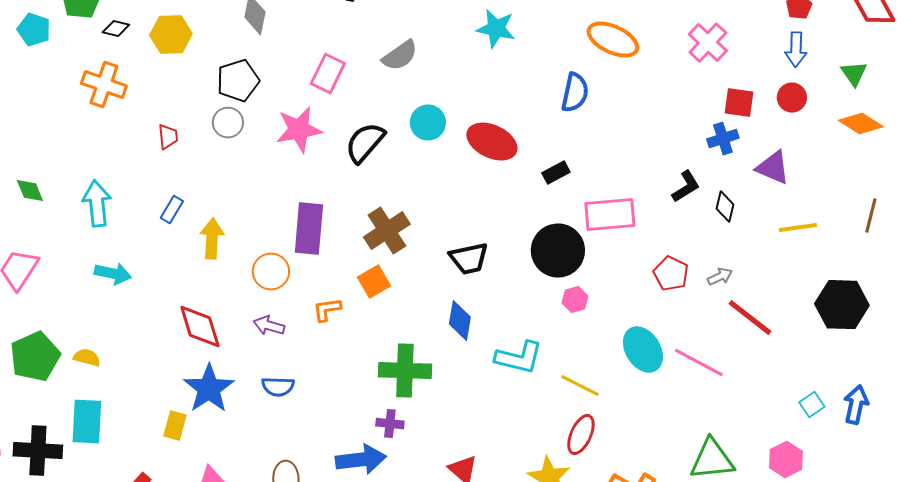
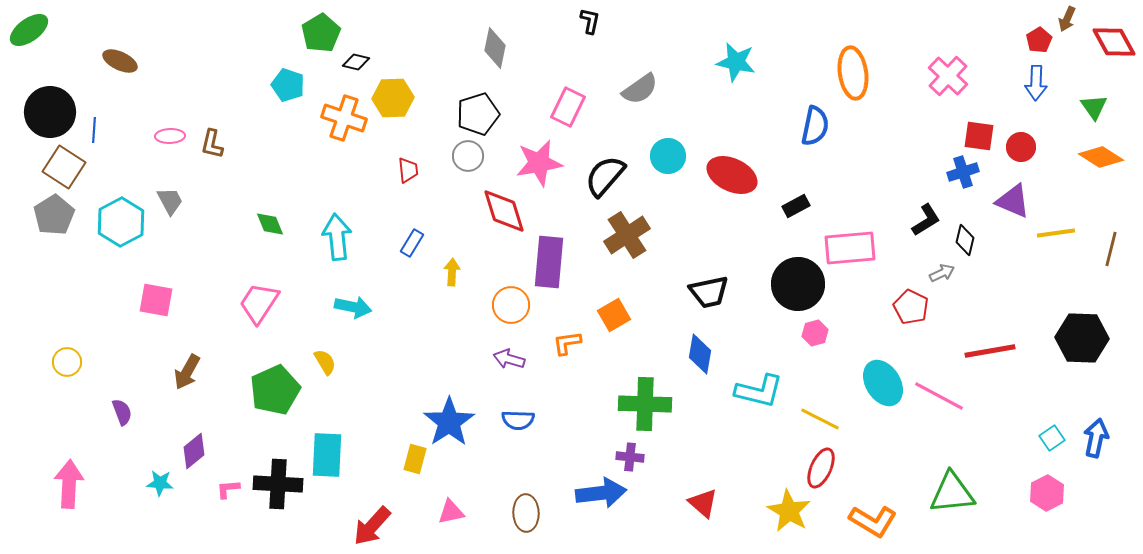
cyan pentagon: (34, 30) -> (288, 85), moved
yellow hexagon: (171, 35) -> (393, 98), moved
orange ellipse: (613, 40) -> (853, 73), turned 57
red circle: (792, 98) -> (1021, 147), moved
yellow line: (798, 228) -> (1056, 233), moved
brown cross: (387, 231) -> (627, 235), moved
yellow arrow: (212, 239) -> (452, 272), size x0.7
gray arrow: (720, 277) -> (942, 273), moved
red line: (750, 318) -> (990, 351), turned -48
red diamond: (200, 327) -> (504, 211), moved
yellow semicircle: (87, 358) -> (325, 362), moved, turned 44
pink hexagon: (786, 460) -> (1047, 493), moved

